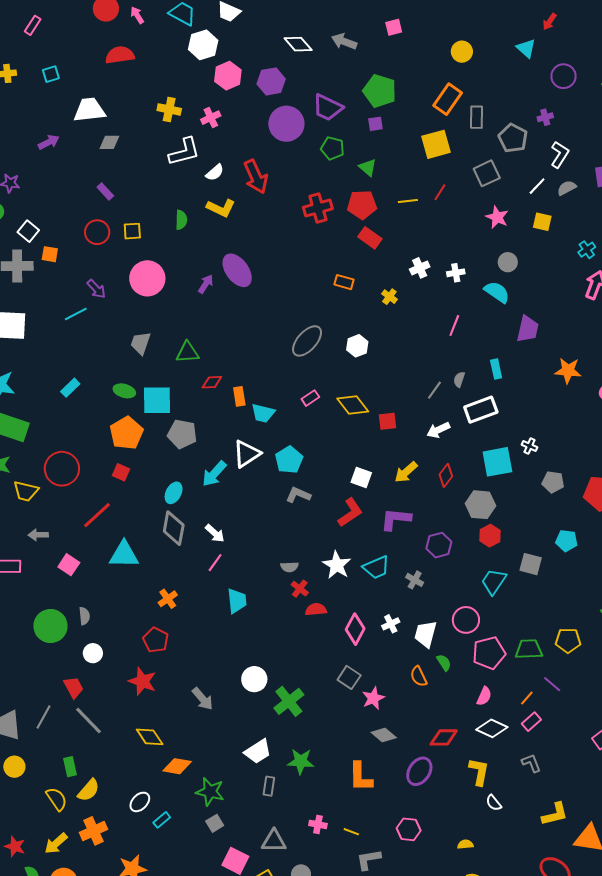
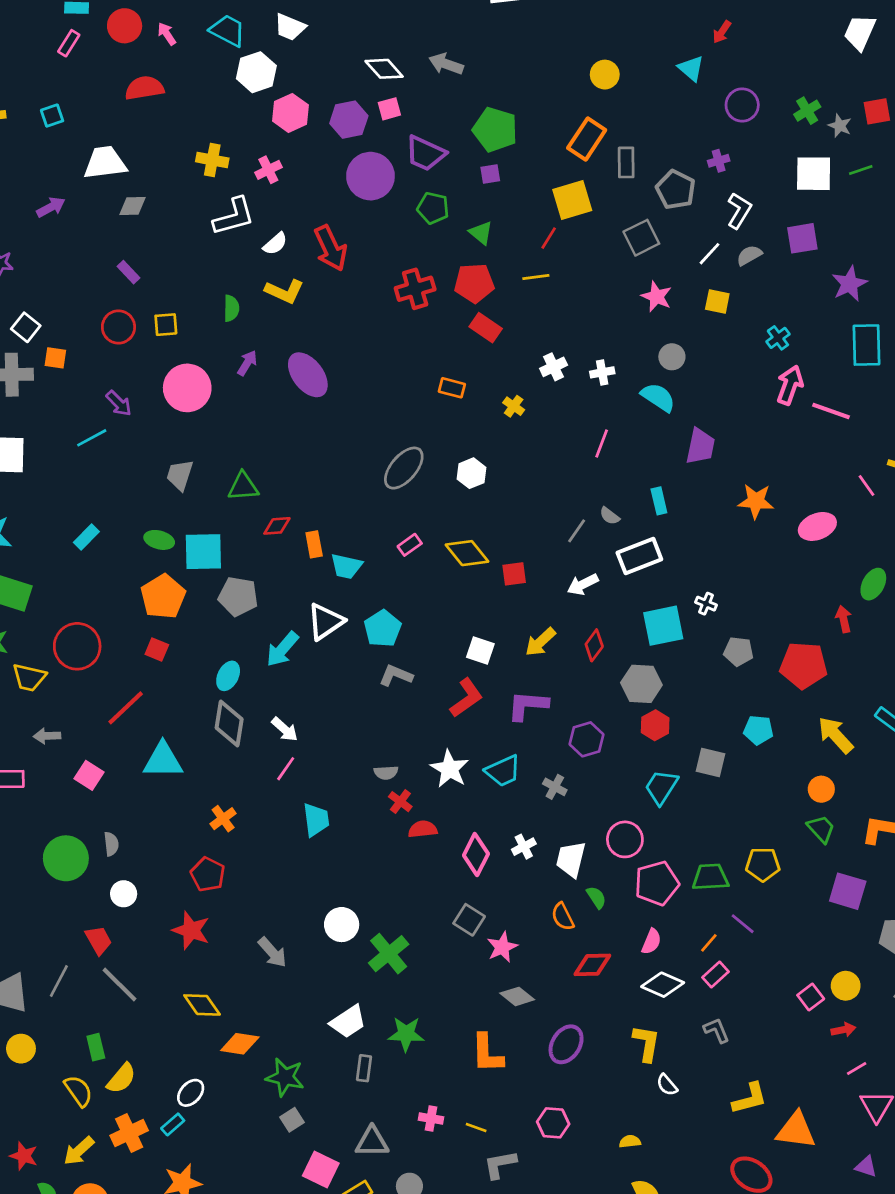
pink rectangle: (33, 25) -> (69, 43), moved
pink square: (394, 27) -> (389, 109), moved
red line: (440, 192) -> (549, 238), moved
purple arrow: (206, 284) -> (247, 363), moved
gray semicircle: (459, 379) -> (610, 516), turned -70
red diamond: (444, 737) -> (592, 965), moved
cyan rectangle: (162, 820) -> (173, 1124), moved

